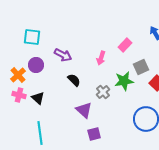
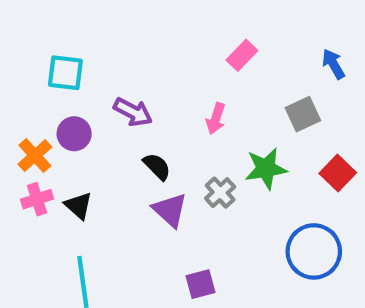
pink rectangle: (125, 45) -> (242, 55), moved
gray square: (141, 67) -> (303, 114), moved
pink cross: (19, 95) -> (37, 199), turned -32
purple triangle: (84, 110) -> (170, 210), moved

